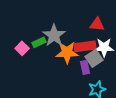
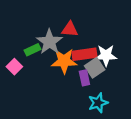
red triangle: (97, 24) -> (70, 29), moved
pink square: (22, 48) -> (14, 67), moved

